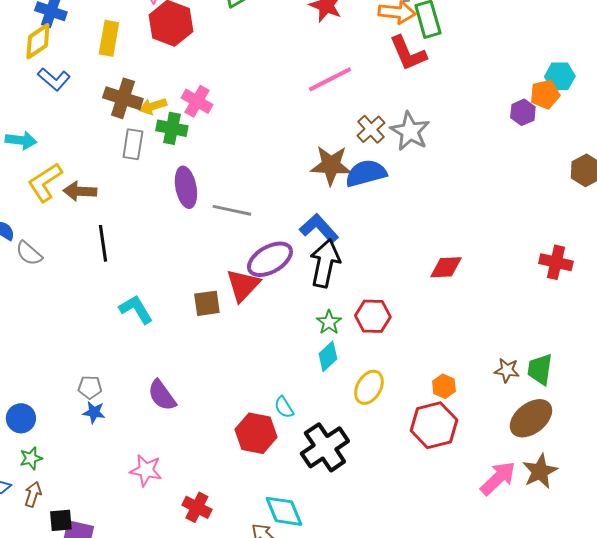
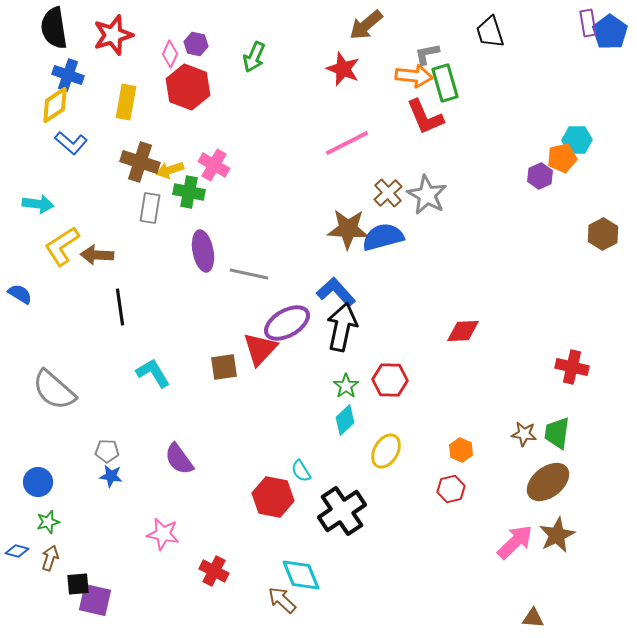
gray semicircle: (29, 253) -> (54, 390), moved, size x1.6
red cross: (556, 262) -> (572, 367), moved
red hexagon: (434, 425) -> (451, 489), size x0.6

